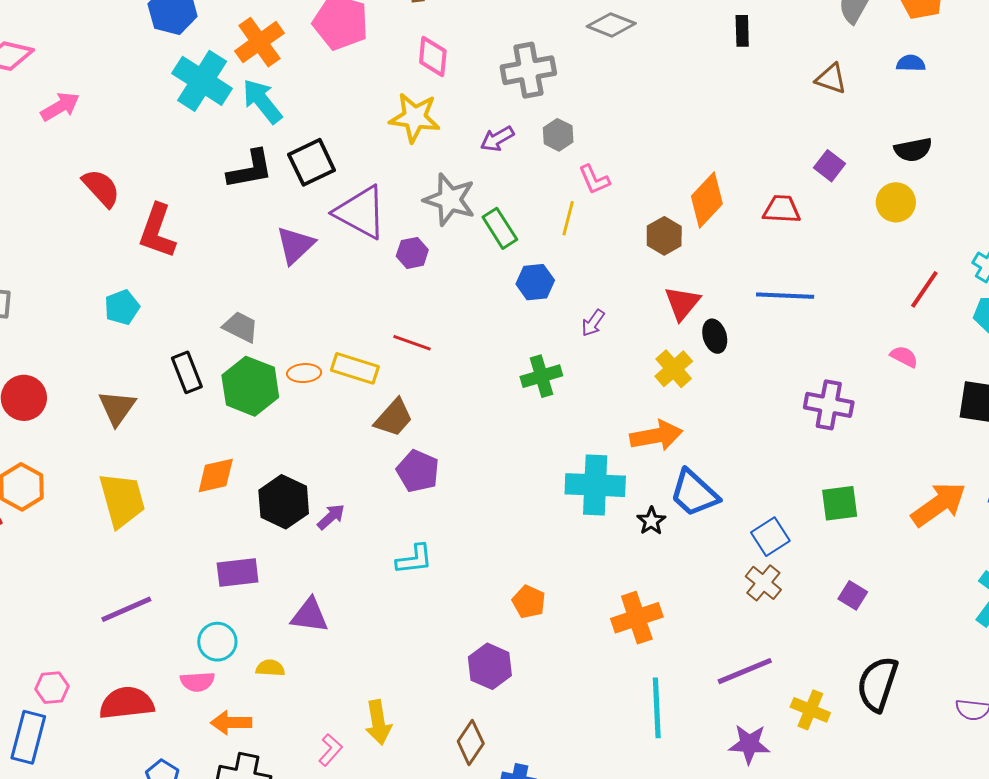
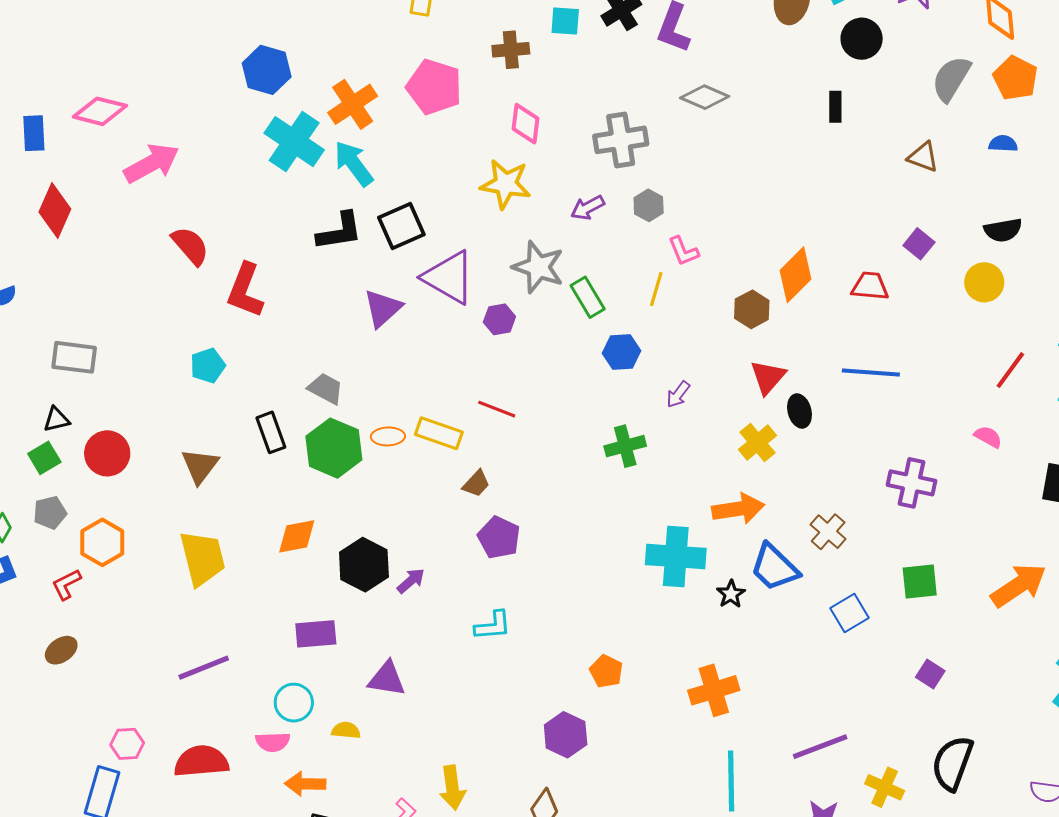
pink arrow: (60, 107) -> (152, 163), size x1.4
brown trapezoid: (394, 418) -> (476, 484), size x0.7
brown cross: (763, 583) -> (828, 532), moved

